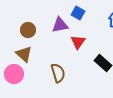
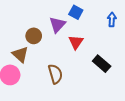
purple triangle: (60, 25) -> (57, 25), turned -36
brown circle: (28, 30) -> (34, 36), moved

